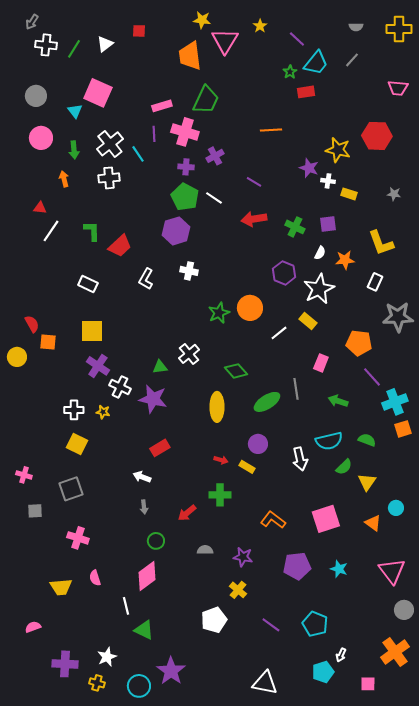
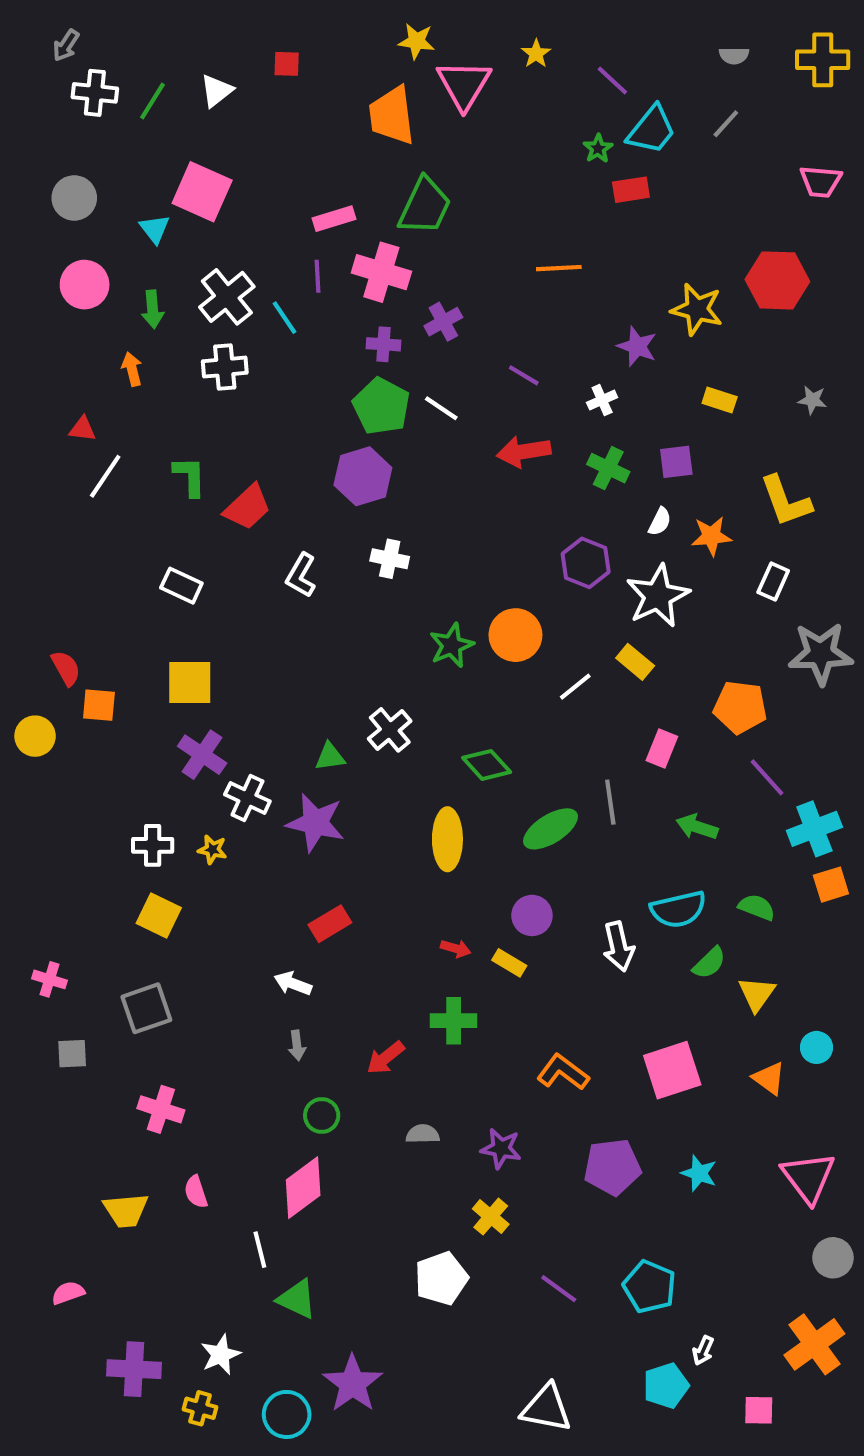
white cross: (328, 181) -> (602, 400), moved, turned -32

